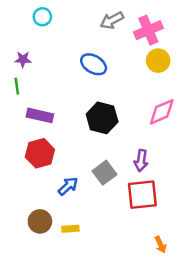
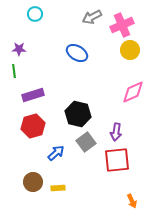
purple rectangle: (40, 115) -> (33, 95), turned -30
black hexagon: (102, 118) -> (78, 114), moved

